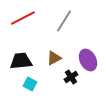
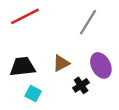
gray line: (64, 21) -> (88, 22), moved

